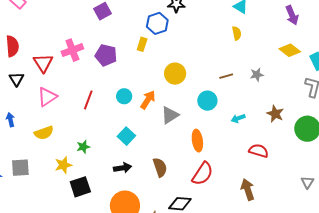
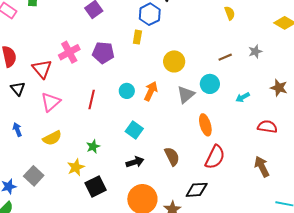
gray triangle: (170, 115) -> (186, 95), moved
gray square: (20, 168) -> (34, 176), turned -36

